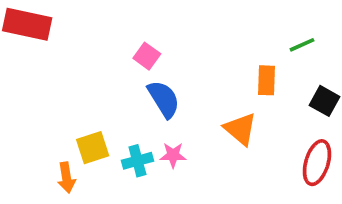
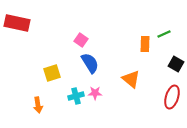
orange rectangle: (266, 80) -> (145, 44), moved
yellow square: (93, 148) -> (52, 73), moved

